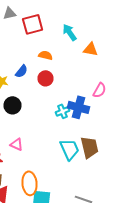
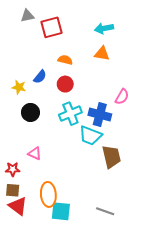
cyan arrow: (70, 32) -> (104, 28), moved, turned -66
orange triangle: (90, 49) -> (102, 54), moved
cyan cross: (62, 111) -> (70, 114), moved, size x1.5
cyan trapezoid: (70, 149) -> (90, 136), moved, turned 135

